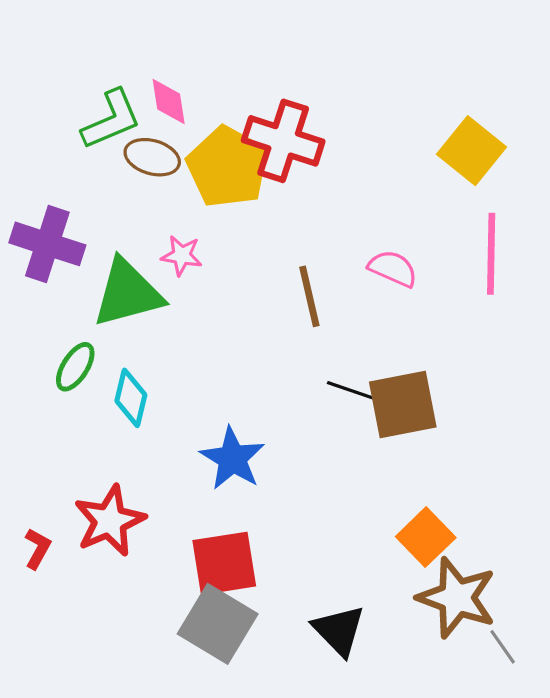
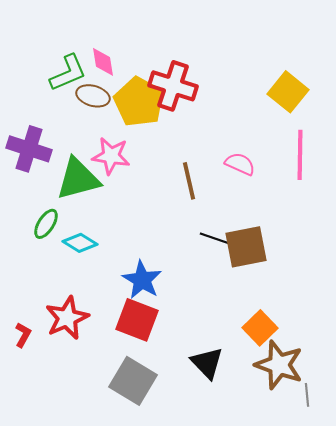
pink star: (182, 255) -> (111, 156), size x1.5
cyan diamond: (131, 398) -> (80, 243), turned -72
red square: (224, 563) -> (137, 320), moved, turned 30
black triangle: (339, 630) -> (207, 363), moved
gray line: (503, 647) -> (307, 395), turned 30

